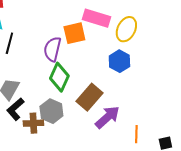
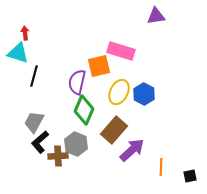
yellow ellipse: (126, 29) -> (119, 92), moved

